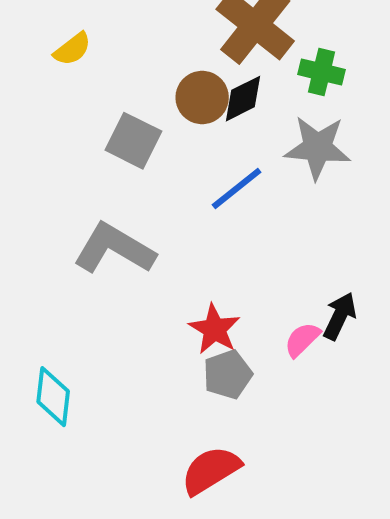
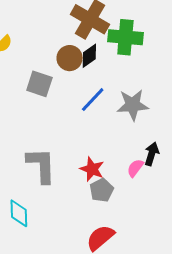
green cross: (322, 72) -> (125, 37), size x1.6
gray star: (317, 148) -> (133, 105), moved
gray L-shape: (114, 249) -> (41, 165), moved, turned 66

